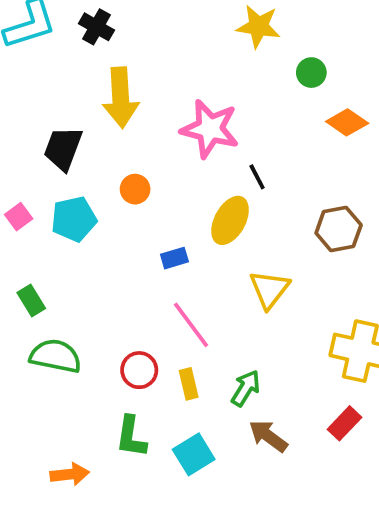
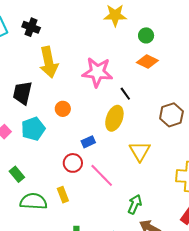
orange diamond: (347, 122) -> (147, 62), moved
red circle: (139, 370) -> (73, 163), moved
yellow rectangle: (189, 384) -> (63, 195), moved

